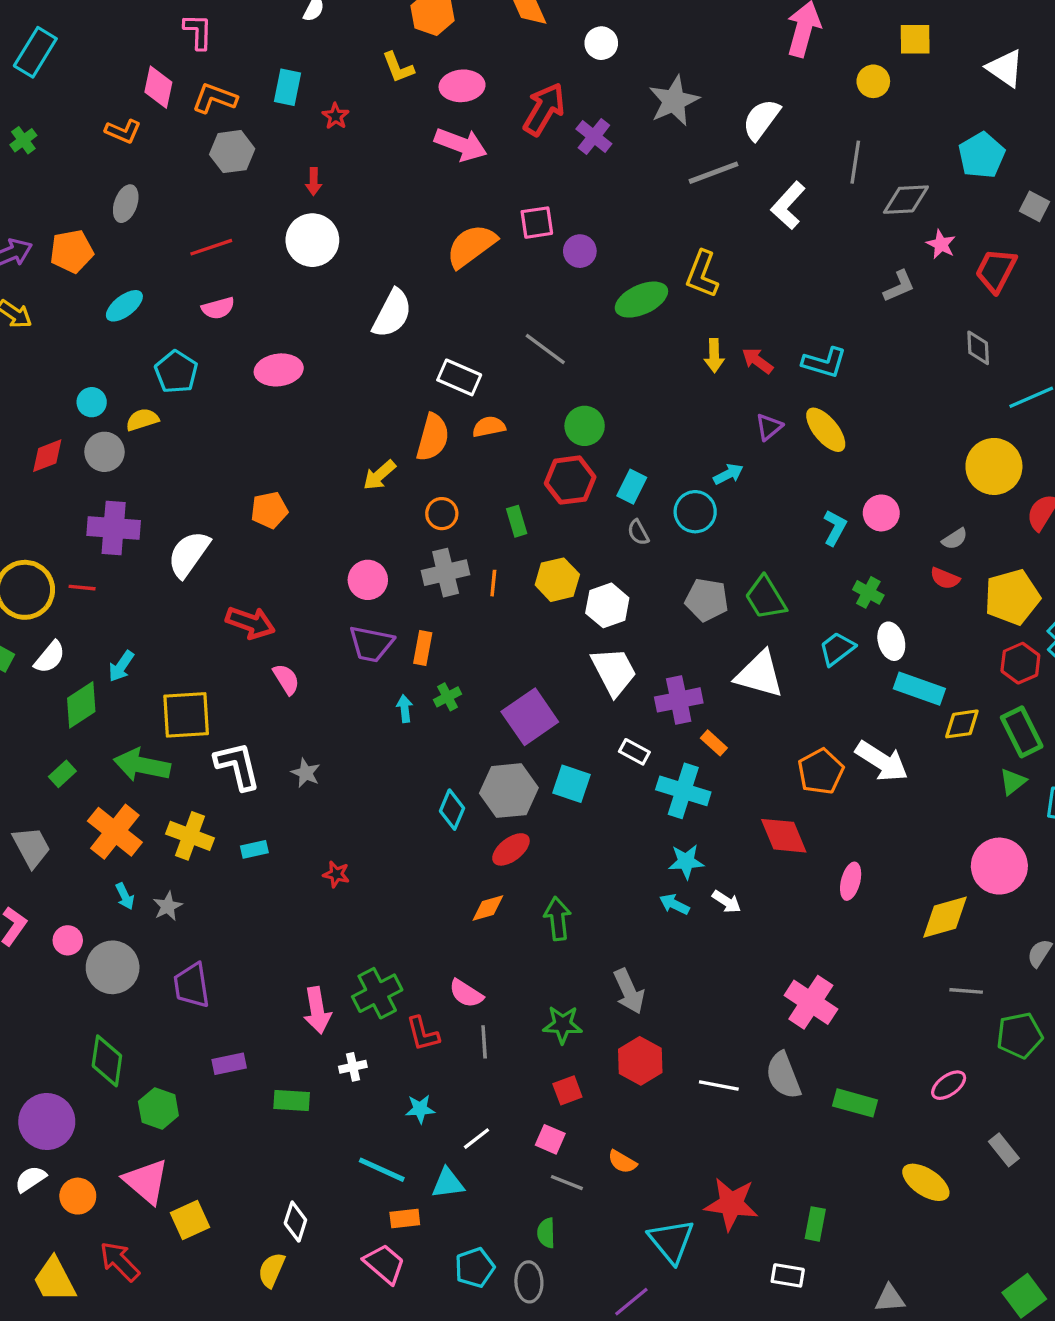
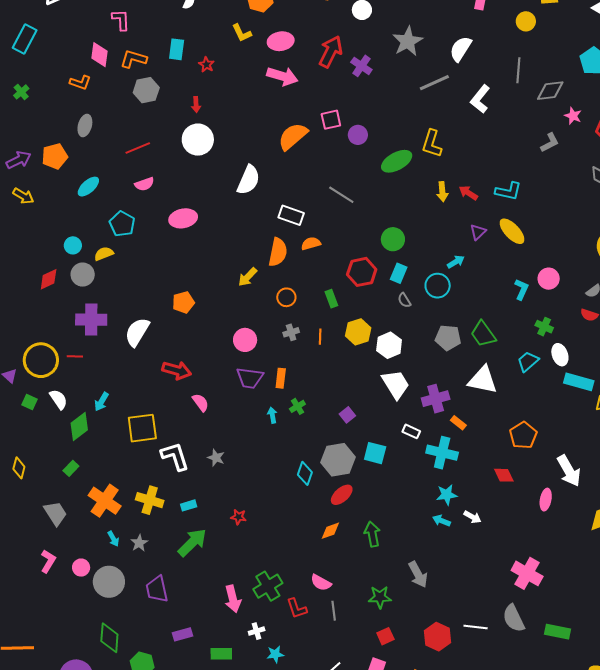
green circle: (585, 426) -> (393, 239), moved
gray cross: (446, 573) -> (291, 332), size x0.6
white semicircle: (50, 657) -> (59, 399), turned -70
purple square: (530, 717) -> (347, 415), size x0.5
white arrow: (882, 761) -> (569, 471), moved, turned 32
green arrow: (142, 765) -> (192, 542), moved, turned 128
red diamond: (784, 836) -> (504, 475), size x0.7
red hexagon: (640, 1061) -> (437, 637), moved
cyan star: (420, 1109) -> (275, 654), moved

